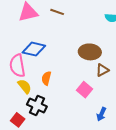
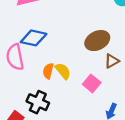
brown ellipse: (90, 52) -> (97, 41), turned -30
yellow semicircle: (25, 86) -> (63, 71), moved

